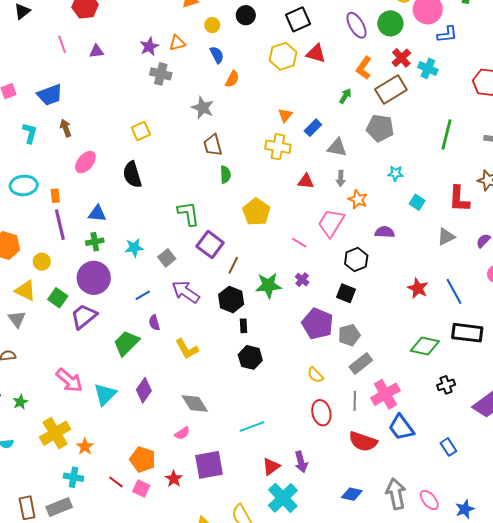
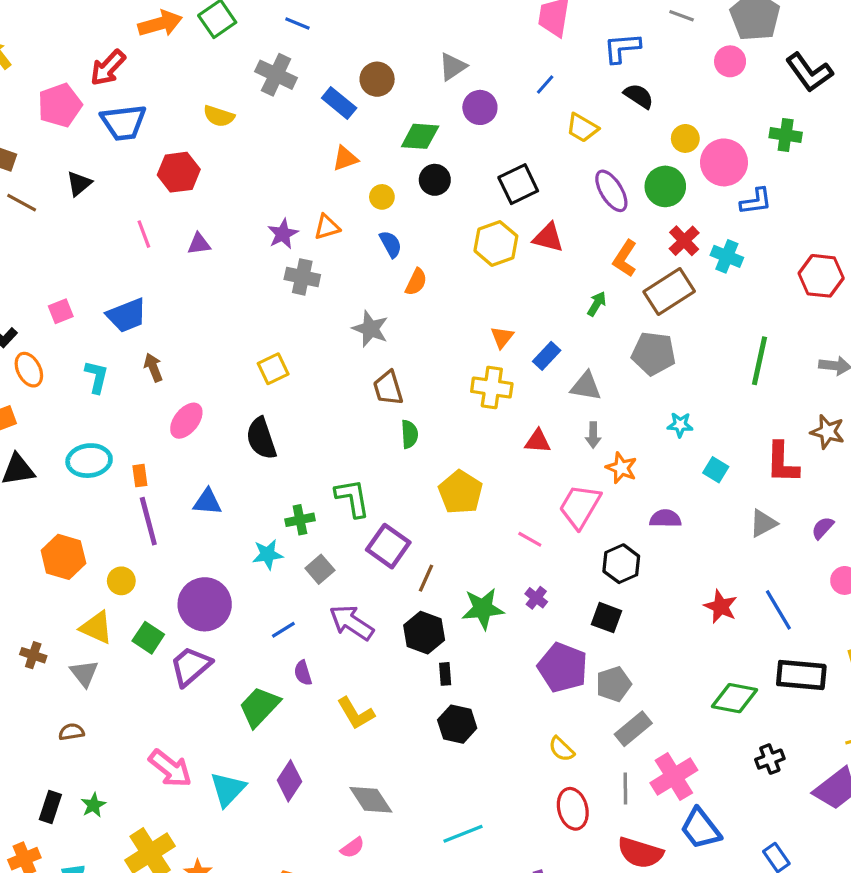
green cross: (95, 242) -> (300, 520), moved

